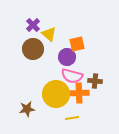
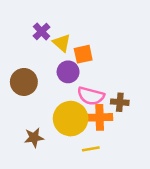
orange square: (77, 44) -> (83, 54), moved
brown circle: (33, 49) -> (24, 82), moved
purple circle: (67, 57) -> (68, 72), moved

